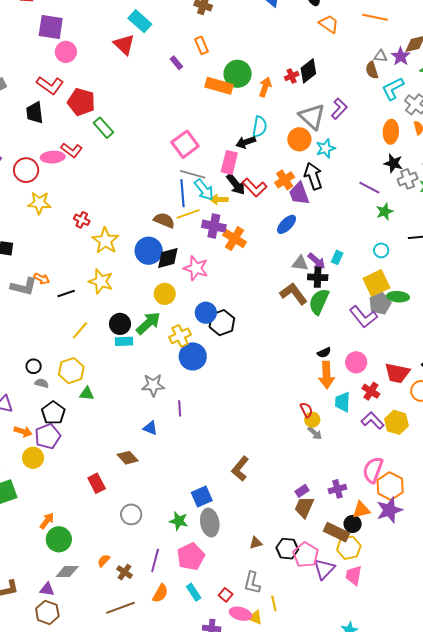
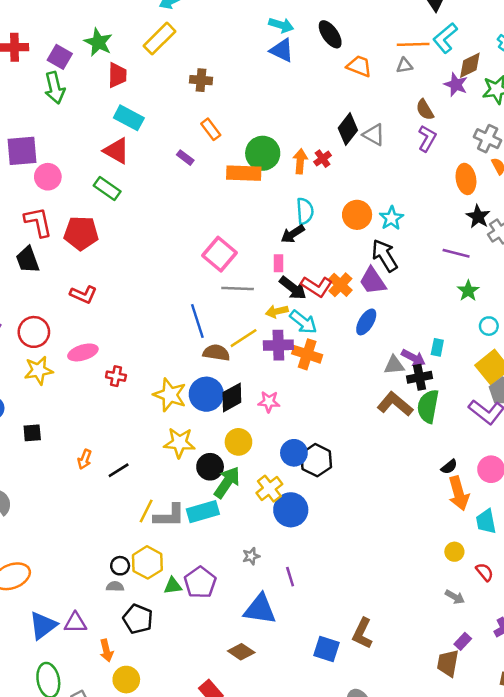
gray triangle: (381, 56) -> (404, 66), moved
red cross: (292, 76) -> (323, 159), moved
red L-shape: (50, 85) -> (38, 222), turned -124
cyan L-shape: (393, 89) -> (445, 38), moved
purple L-shape: (339, 109) -> (427, 138), moved
gray triangle: (312, 117) -> (374, 135), moved, size x0.7
green rectangle: (103, 128) -> (107, 188), moved
pink ellipse: (53, 157) -> (83, 352), moved
pink rectangle: (229, 162) -> (279, 263), size x0.6
black star: (393, 163) -> (478, 217), turned 30
orange cross: (285, 180) -> (340, 285), moved
cyan arrow: (204, 190) -> (303, 322), moved
blue line: (182, 193) -> (197, 321), moved
yellow star: (39, 203) -> (39, 370), moved
green star: (385, 212) -> (468, 291), moved
yellow star: (105, 241) -> (170, 395), moved
pink star: (196, 268) -> (269, 402), size x0.7
orange arrow: (42, 279) -> (85, 459), turned 98
yellow star: (101, 281) -> (179, 443), moved
gray L-shape: (24, 287) -> (169, 516), moved
black circle: (120, 324) -> (210, 467), moved
cyan rectangle: (124, 341) -> (203, 512), size x1.4
black circle: (34, 366) -> (120, 566), moved
gray star: (153, 385) -> (251, 556), size x0.6
red semicircle: (306, 410) -> (485, 572), moved
blue triangle: (150, 428) -> (260, 609), size x1.8
orange arrow: (23, 431) -> (106, 650), turned 72
gray arrow: (315, 433) -> (455, 597), moved
purple pentagon: (48, 436) -> (200, 582), moved
brown L-shape: (240, 469) -> (362, 633), moved
blue square: (202, 496) -> (326, 649), moved, turned -35
brown trapezoid: (304, 507) -> (448, 663), moved

